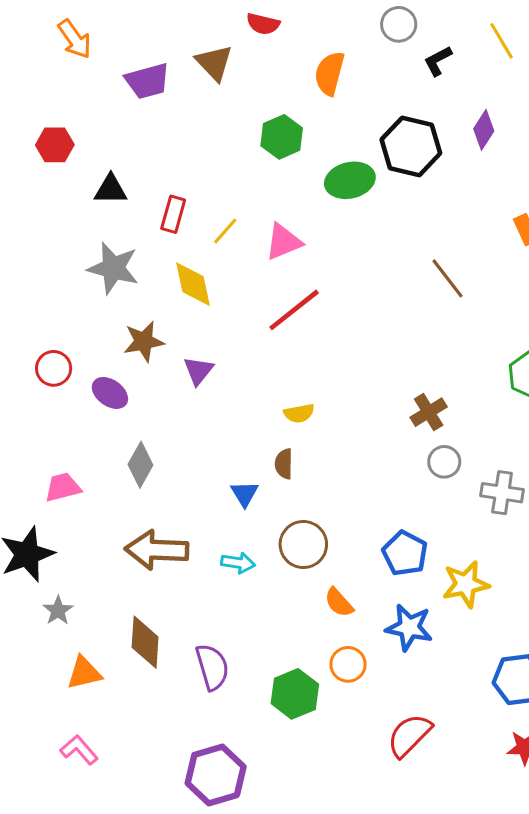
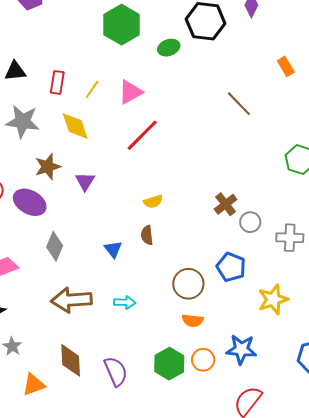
green hexagon: (282, 137) -> (122, 25), size x1.4
green ellipse: (350, 180) -> (169, 48), size x0.7
purple ellipse: (110, 393) -> (30, 202), size x1.4
brown cross: (429, 412) -> (226, 204), moved
blue triangle: (245, 494) -> (113, 249), moved
brown circle: (303, 544) -> (188, 284), moved
blue pentagon: (405, 553) -> (231, 267), moved
orange semicircle: (339, 602) -> (193, 321), turned -35
blue star: (409, 627) -> (241, 349), moved
green hexagon: (295, 694) -> (169, 364), moved

